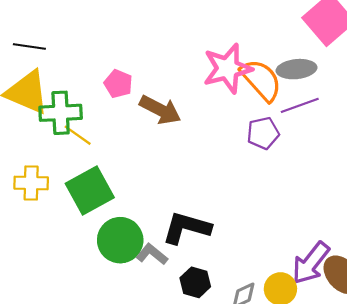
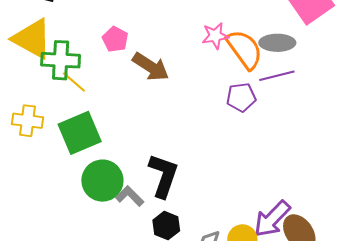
pink star: (228, 68) -> (215, 36), size x0.6
black L-shape: (187, 228) -> (163, 176), turned 87

